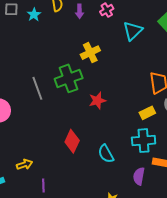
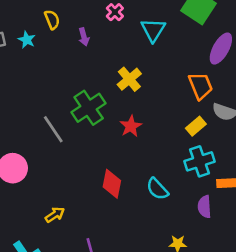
purple arrow: (79, 11) -> (84, 37), moved
yellow cross: (90, 53) -> (129, 79), moved
yellow arrow: (24, 164) -> (55, 215), moved

